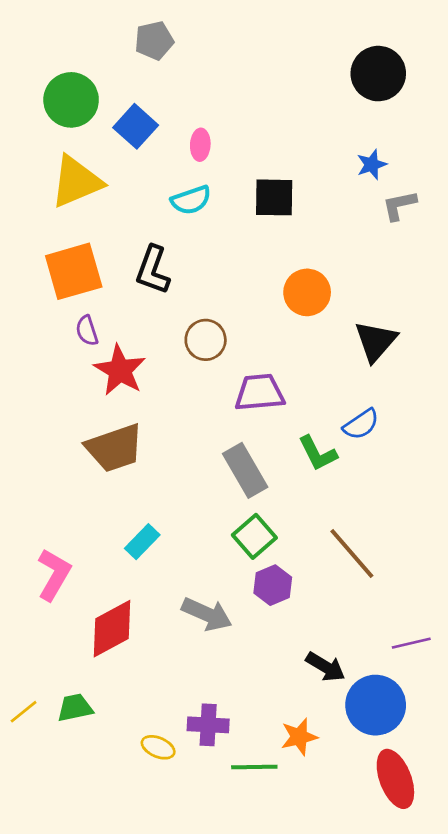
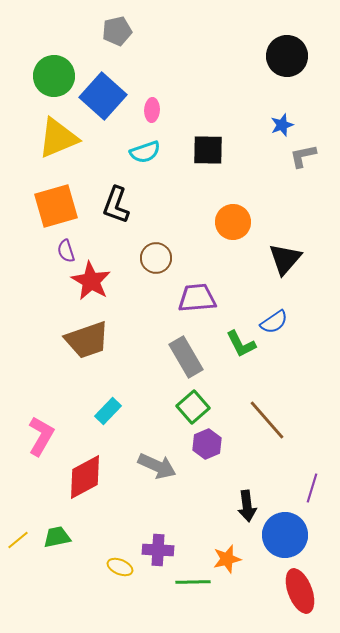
blue square: (136, 126) -> (103, 96), size x1.4
purple line: (411, 643) -> (312, 488), turned -60
black arrow: (326, 667) -> (247, 506), turned 52

